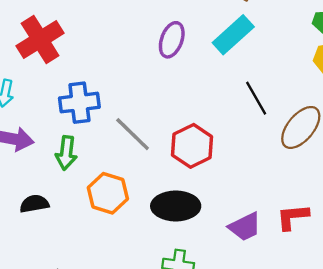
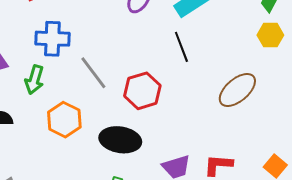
black line: (256, 98) -> (181, 47), moved

